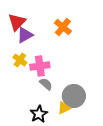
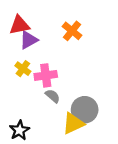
red triangle: (17, 22) -> (19, 25), turned 36
yellow triangle: (64, 108) -> (73, 123), size x1.5
black star: (39, 114) -> (19, 130), moved

